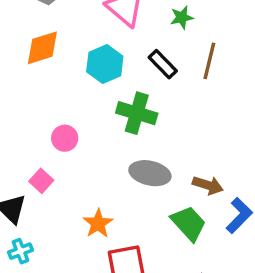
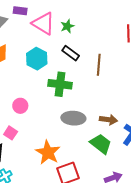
green star: (182, 17) -> (67, 26), moved
brown line: (209, 61) -> (99, 65), moved
orange star: (98, 223) -> (48, 152), size x1.4

